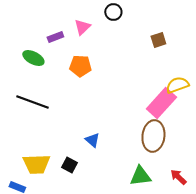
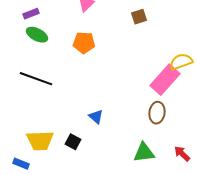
purple rectangle: (55, 37) -> (31, 14), moved
brown square: (158, 40) -> (139, 17), moved
brown ellipse: (153, 136) -> (157, 113), size x0.7

